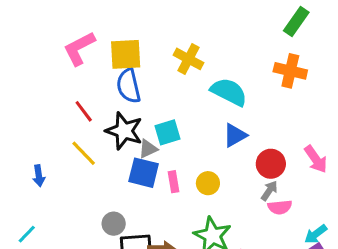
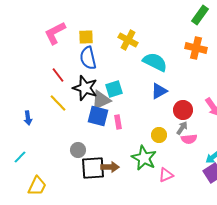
yellow square: (126, 54) -> (86, 37), size x0.7
gray triangle: (148, 149) -> (101, 100), size x1.5
yellow circle: (208, 183) -> (159, 135), moved

